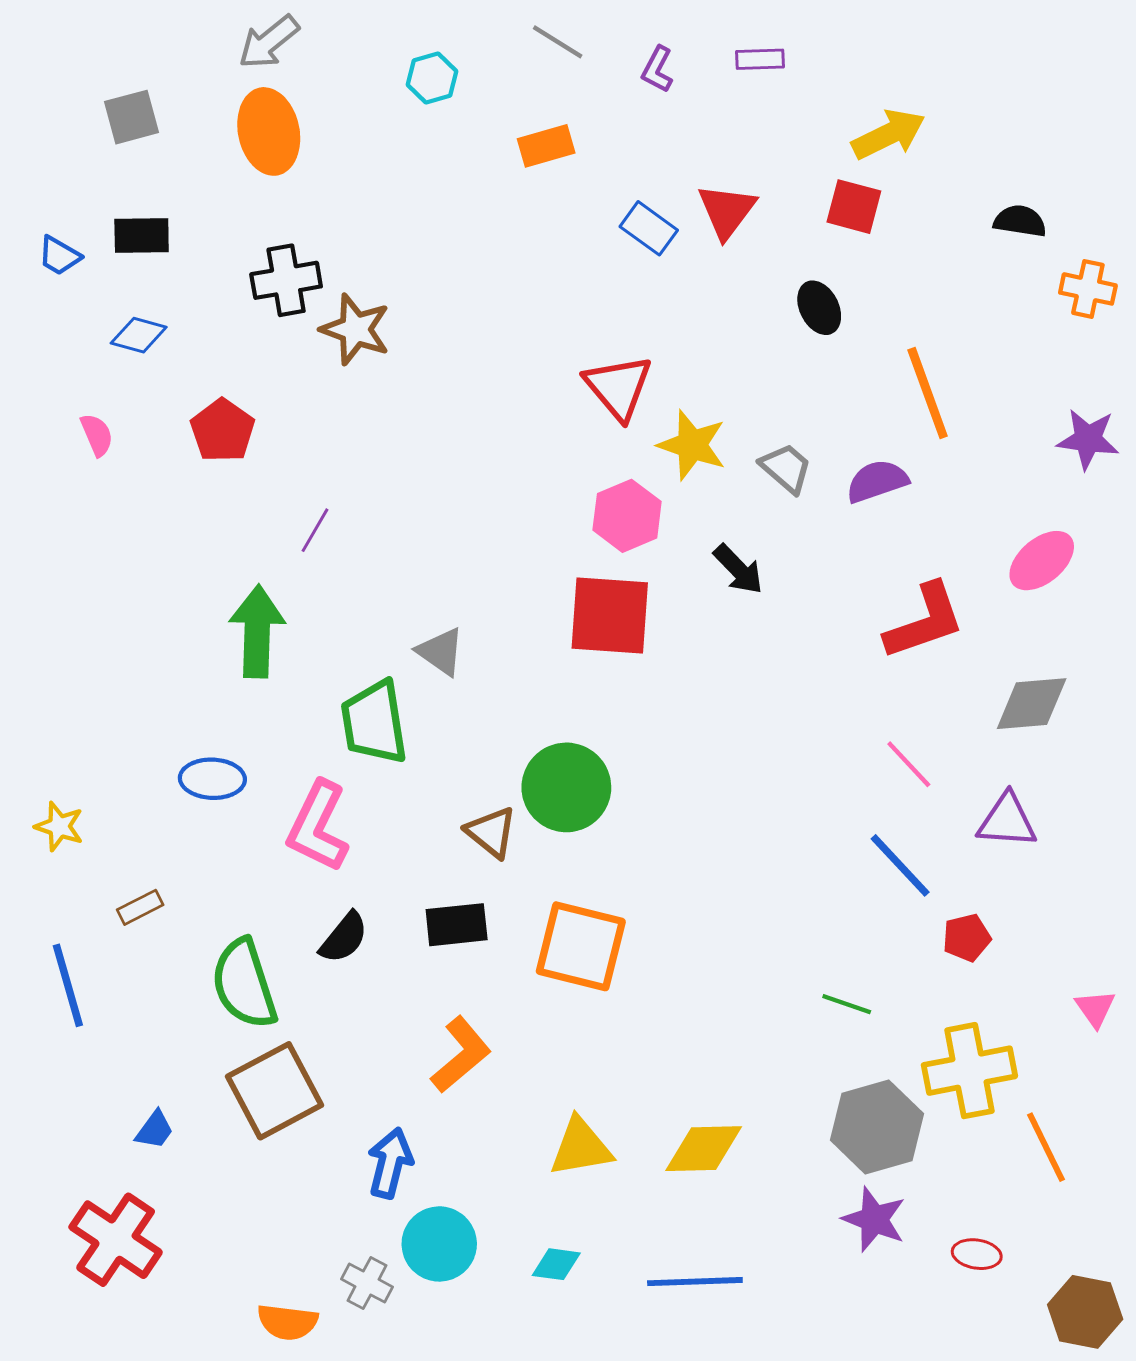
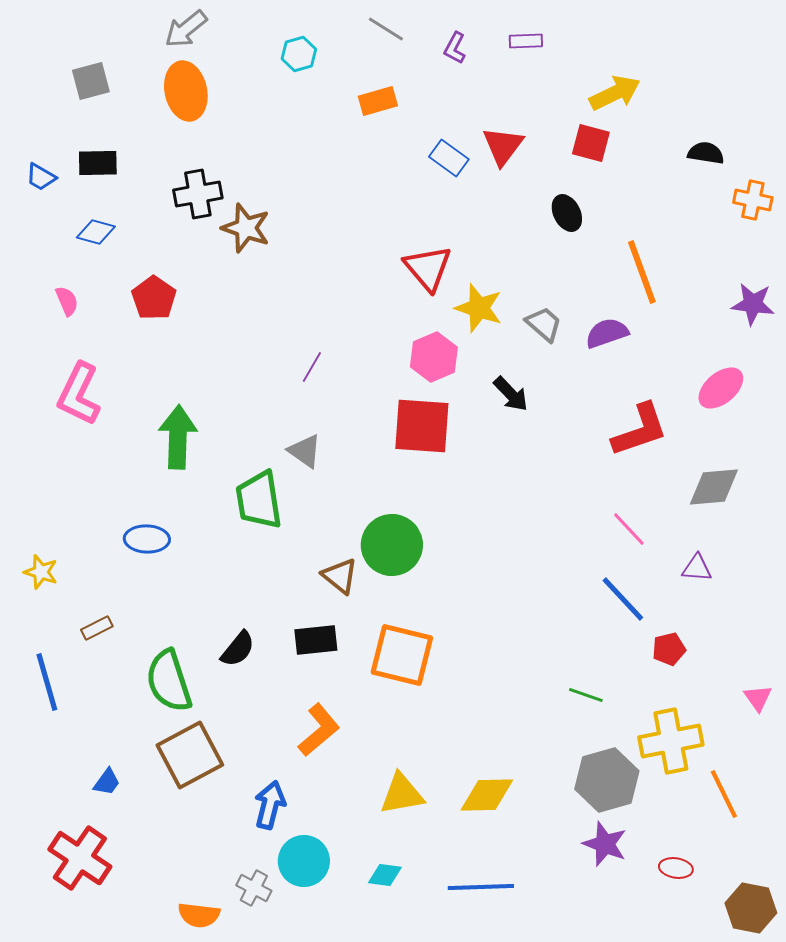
purple line: (315, 530) -> (312, 367), moved
purple triangle: (1007, 821) -> (697, 568), size x0.7
pink L-shape: (318, 826) -> (79, 394), moved

